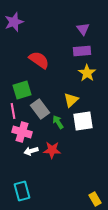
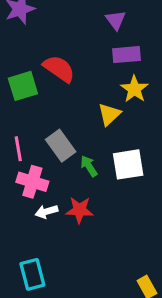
purple triangle: (83, 29) -> (116, 20), moved
green square: (22, 90) -> (23, 86), moved
yellow triangle: (71, 100) -> (109, 114), moved

